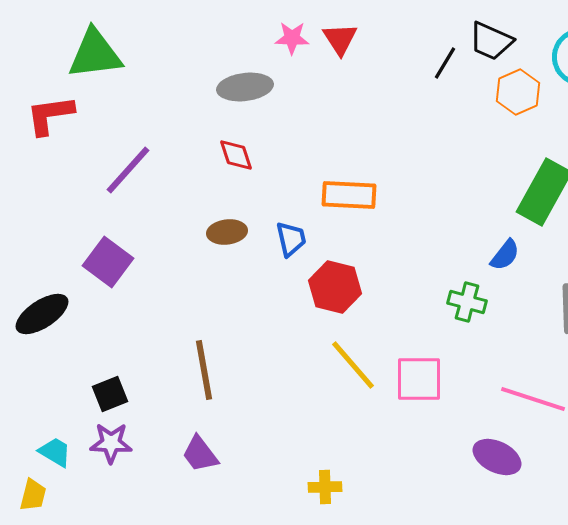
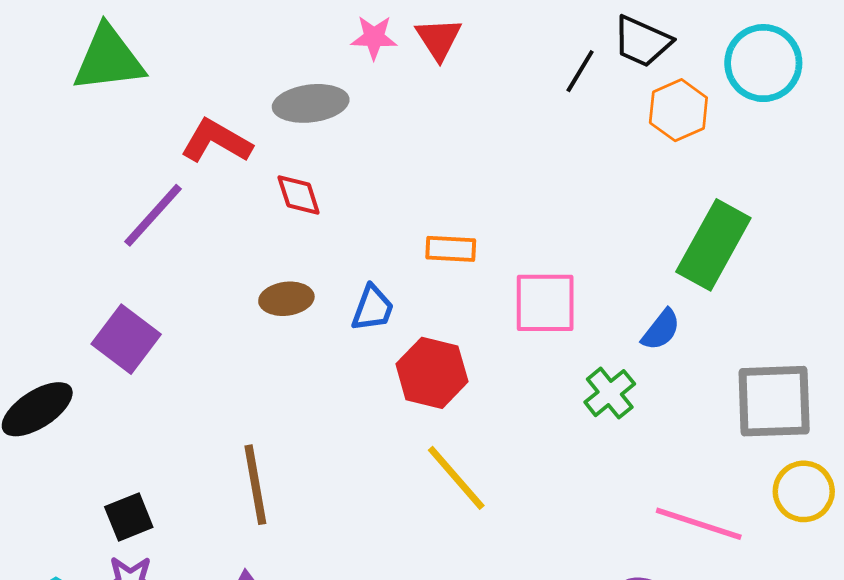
red L-shape: (50, 115) -> (216, 141), moved, turned 38
orange rectangle: (349, 195) -> (451, 249), size x0.7
blue trapezoid: (291, 239) -> (373, 308), turned 33
green cross: (467, 302) -> (610, 393), turned 36
pink square: (419, 379) -> (545, 303), moved

